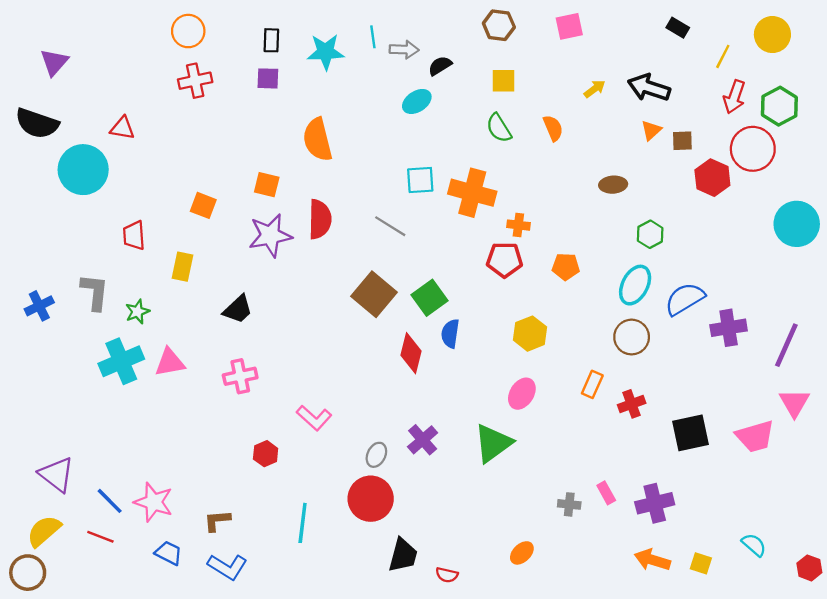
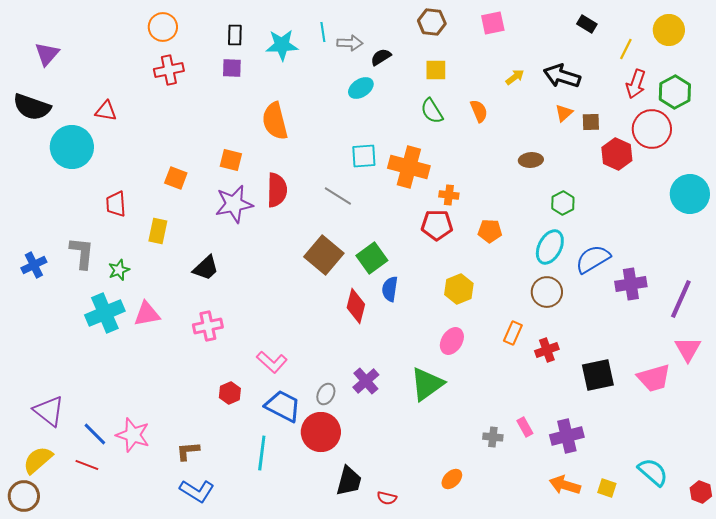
cyan semicircle: (754, 545) -> (653, 472), size x1.4
blue trapezoid: (169, 553) -> (283, 406), moved, size x1.5

